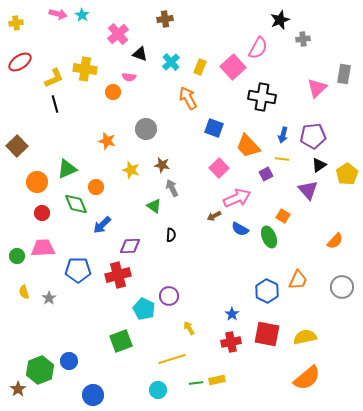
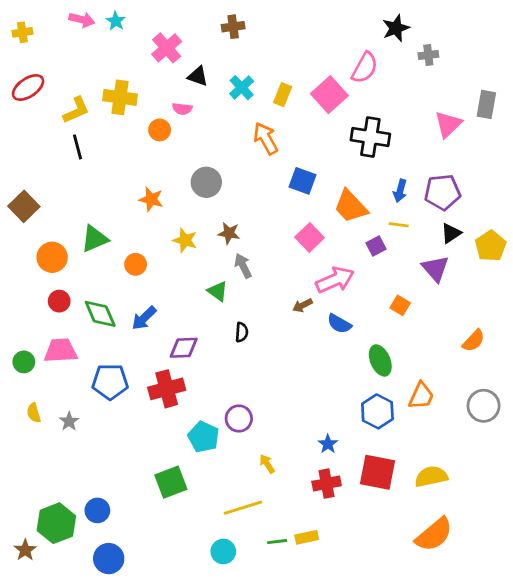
green diamond: (76, 204) -> (100, 314), moved
green ellipse: (269, 237) -> (380, 361), moved
blue circle: (93, 395) -> (109, 559), moved

